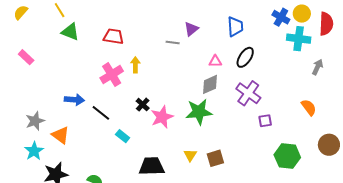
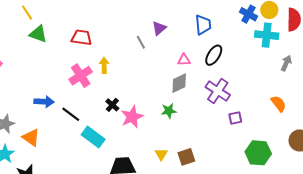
gray line: (173, 43) -> (141, 42), turned 56
green star: (199, 112) -> (169, 111), size x0.6
cyan rectangle: (123, 136) -> (93, 137), size x1.6

